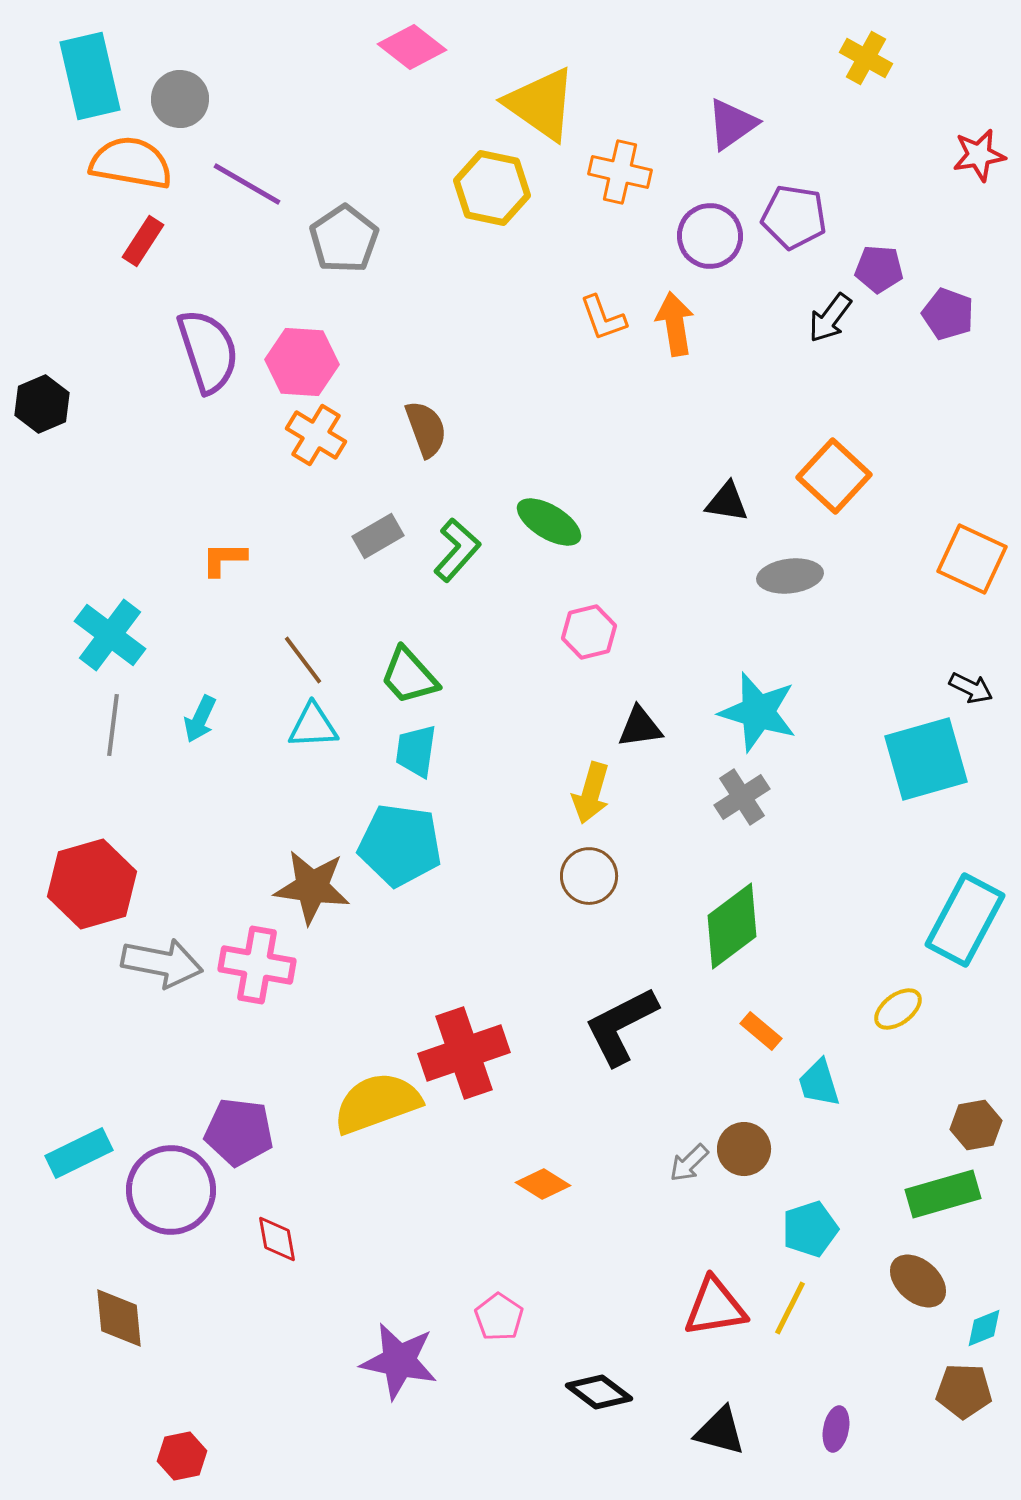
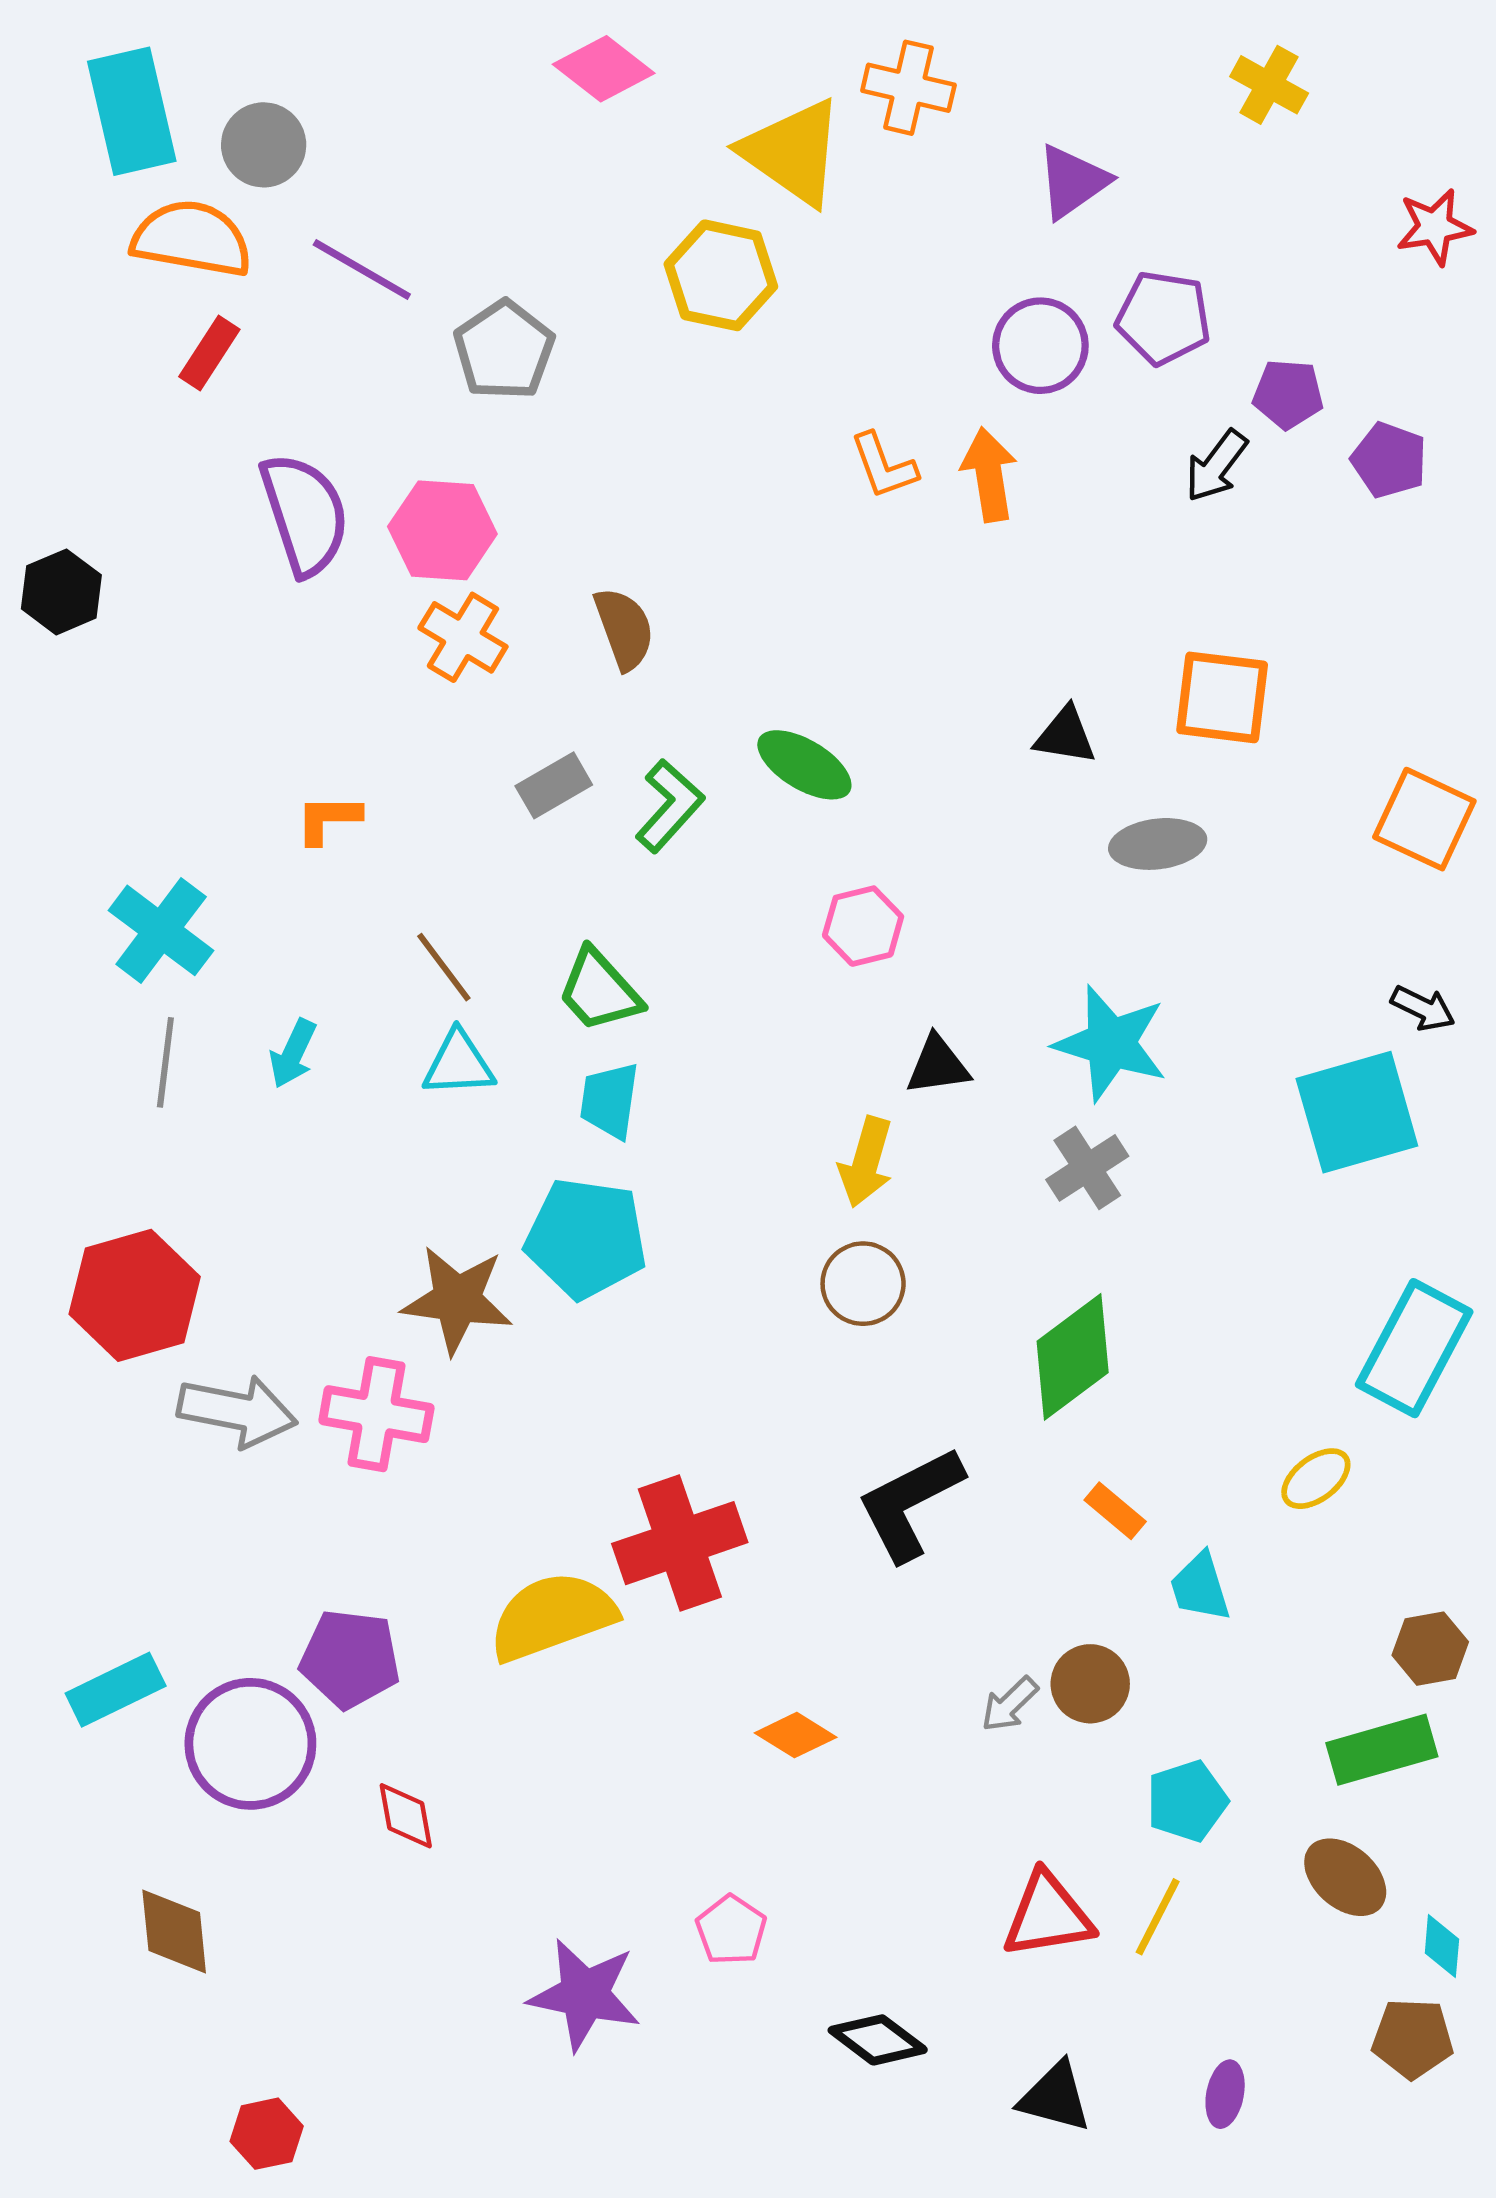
orange cross: (620, 172) -> (908, 88), moved
orange square: (834, 476) -> (1222, 697), turned -36
cyan diamond: (984, 1328) -> (1442, 1946), turned -63

